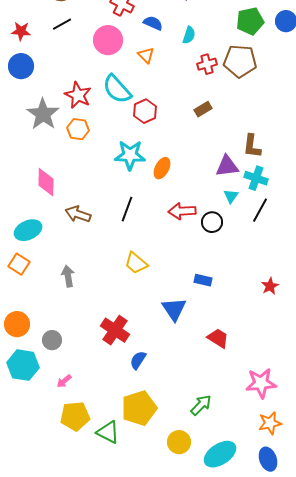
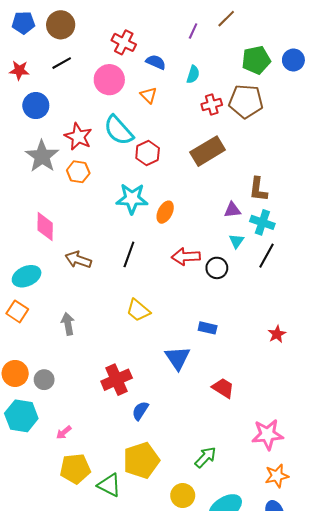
blue circle: (21, 66) -> (36, 106), moved
brown rectangle: (203, 109) -> (208, 151), size x1.8
purple triangle: (227, 166) -> (232, 210), size x0.7
red cross: (115, 330) -> (117, 380), turned 32
gray circle: (52, 340) -> (44, 380), moved

